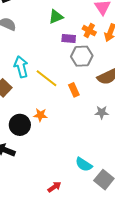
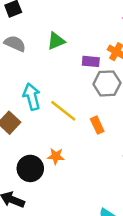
green triangle: (56, 17) -> (56, 41), moved

